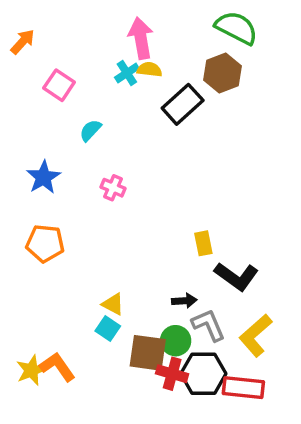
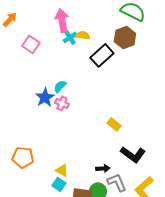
pink arrow: (141, 38) -> (62, 20), moved
cyan semicircle: (90, 130) -> (60, 86), moved
blue star: (43, 177) -> (45, 97), moved
orange pentagon: (45, 243) -> (23, 157), moved
yellow rectangle: (203, 243) -> (114, 124), moved, turned -40

